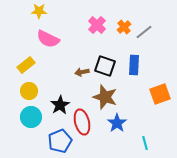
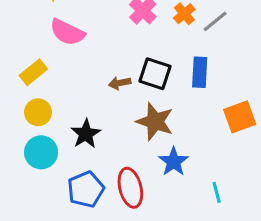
red ellipse: (82, 122) -> (130, 188), moved

